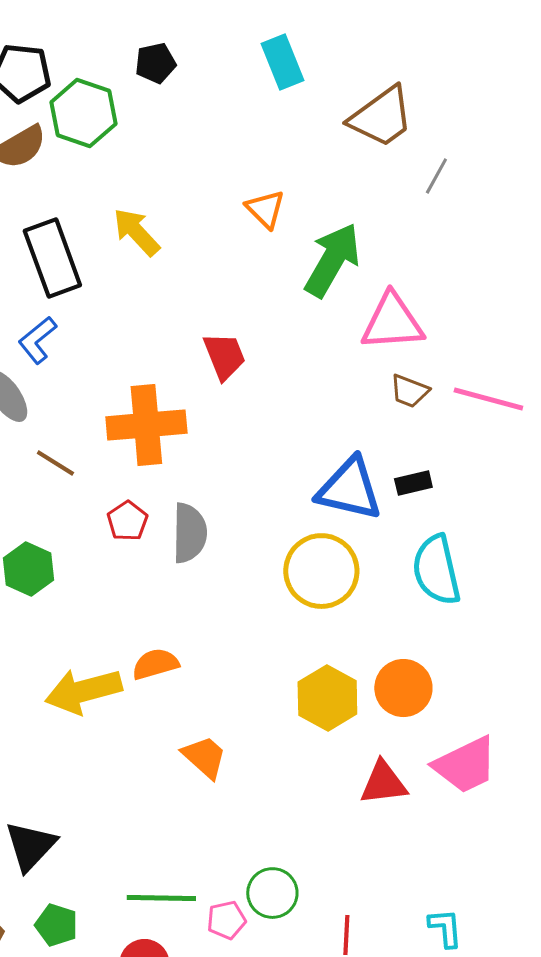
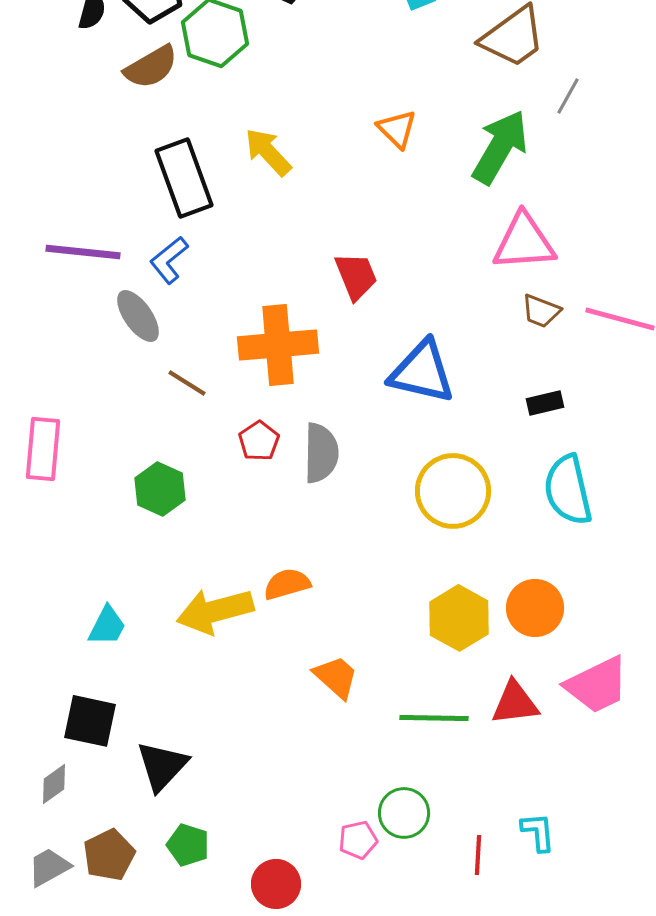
green arrow: (332, 260) -> (500, 147), moved
blue triangle: (349, 489) -> (422, 372), moved
green line: (161, 898) -> (434, 718), moved
cyan L-shape: (445, 928) -> (538, 832), moved

